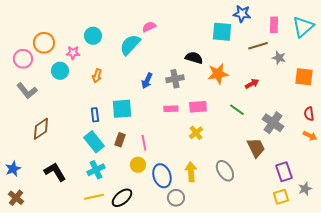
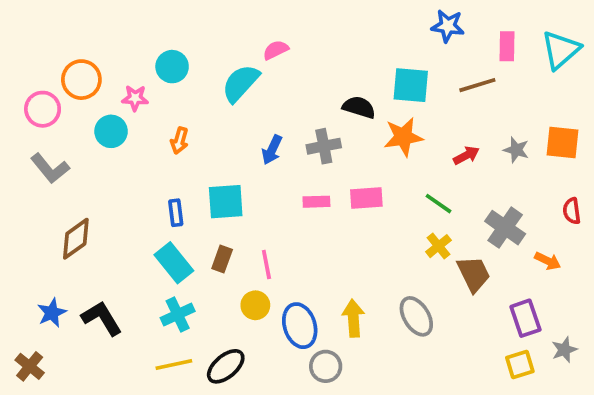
cyan square: (222, 32) -> (411, 85), moved
gray star: (279, 58) -> (516, 150), moved
yellow cross: (196, 133) -> (439, 246), moved
orange arrow: (310, 136) -> (548, 261), moved
blue star: (13, 169) -> (52, 313), moved

